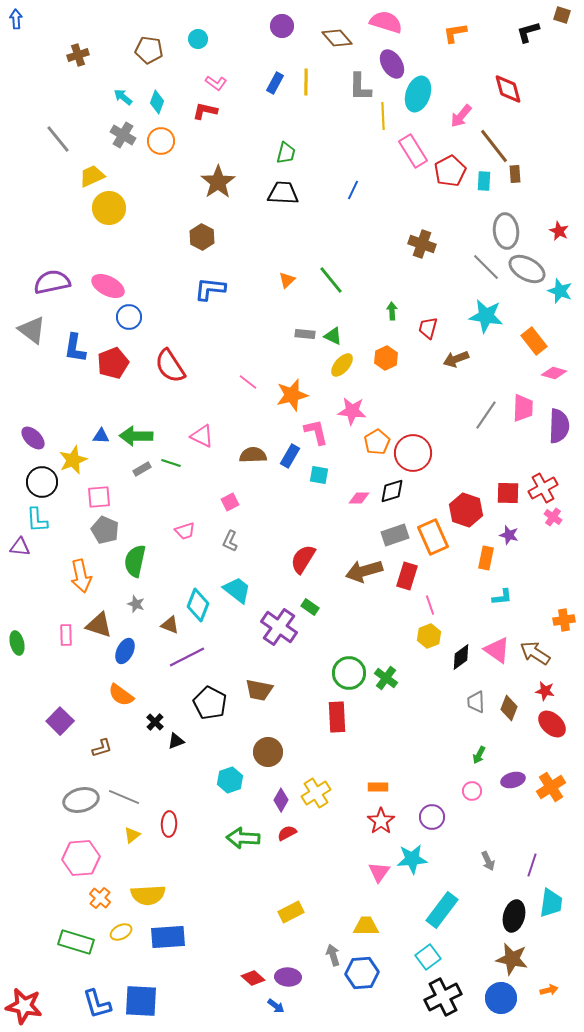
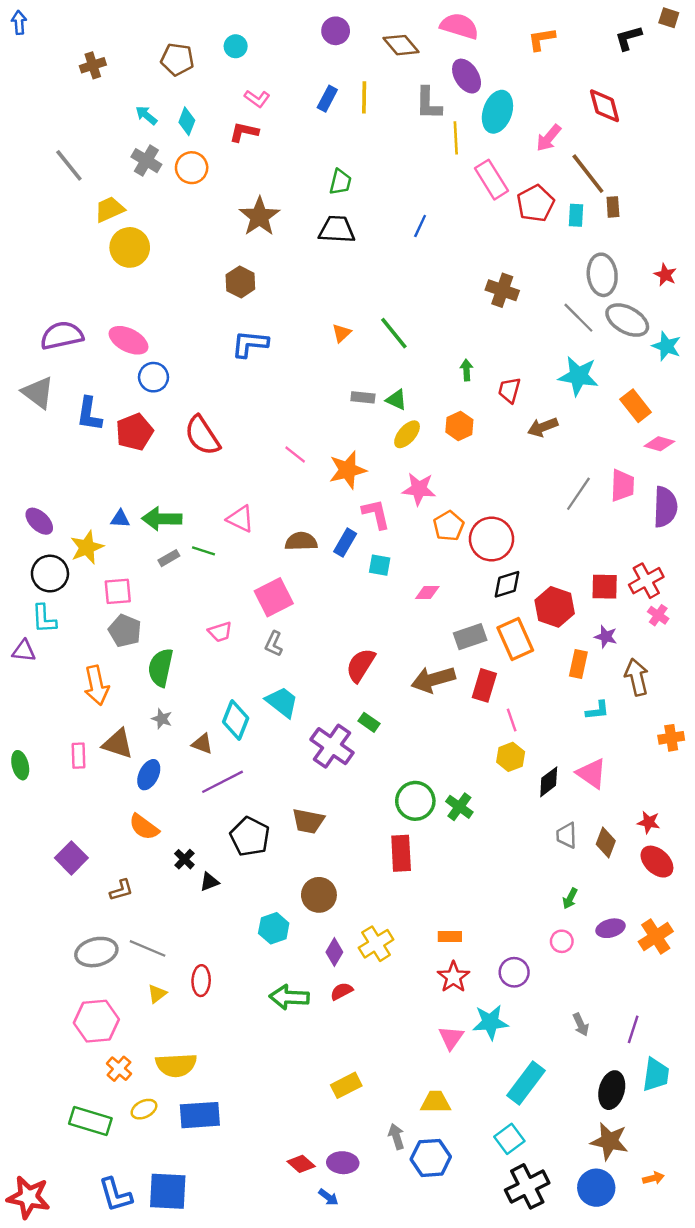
black diamond: (392, 491) -> (507, 584), moved
pink square: (230, 502) -> (274, 597), size x1.8
brown arrow: (535, 653) -> (637, 677), moved, turned 44

